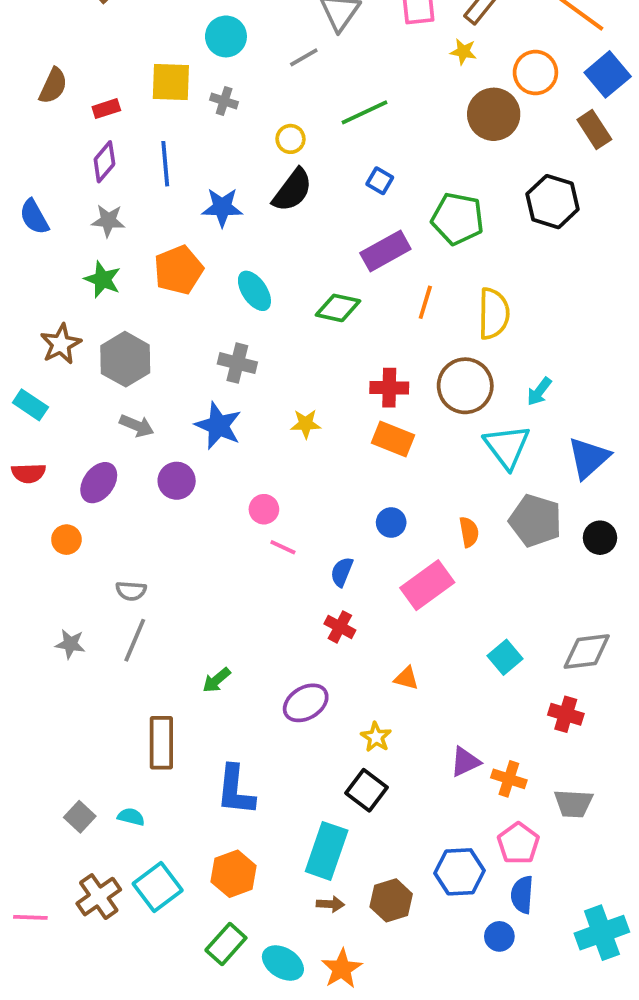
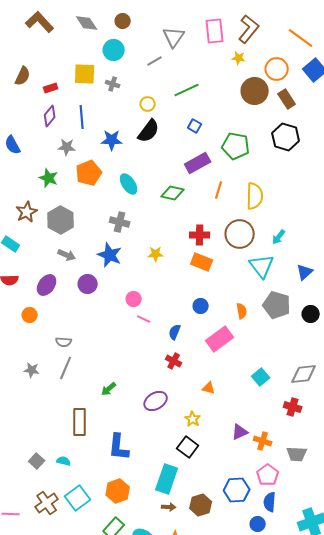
brown rectangle: (594, 129) -> (287, 99), moved
gray star: (108, 221) -> (67, 147), moved
blue triangle: (589, 458) -> (305, 272), size x0.7

